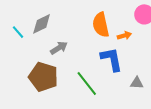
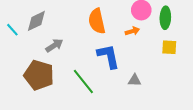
orange arrow: (124, 36) -> (132, 31), moved

